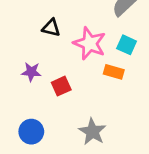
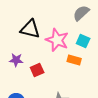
black triangle: (51, 28) -> (30, 29), size x1.5

